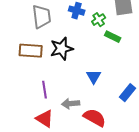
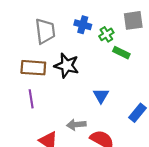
black star: (62, 49) -> (67, 66), turned 30
purple line: (45, 90) -> (31, 99), moved

